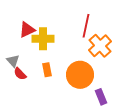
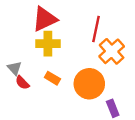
red triangle: (27, 30) -> (45, 19), moved, size x1.4
orange rectangle: (47, 70) -> (52, 78), turned -48

